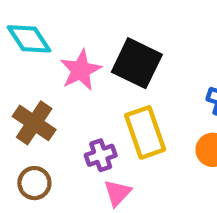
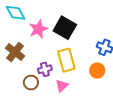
brown circle: (34, 183) -> (31, 83), moved
pink triangle: (117, 193) -> (62, 86), moved

